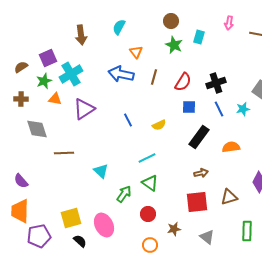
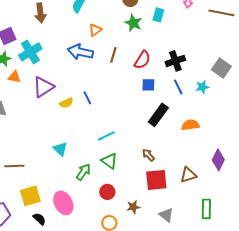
orange triangle: (136, 52) -> (95, 30), turned 32
yellow semicircle: (159, 125) -> (66, 103), moved
brown line: (64, 153) -> (14, 166), moved
brown arrow: (201, 173) -> (148, 155), moved, turned -120

